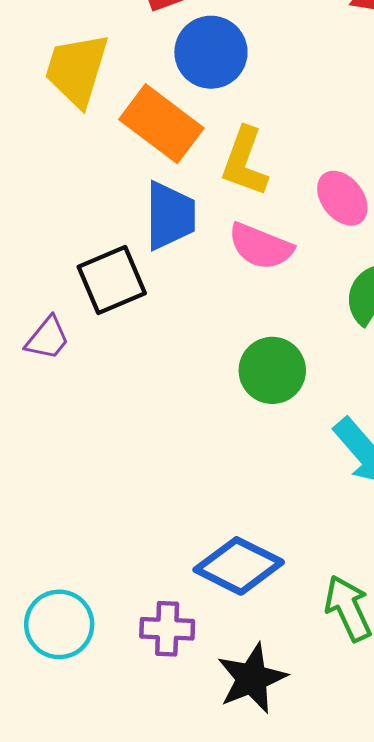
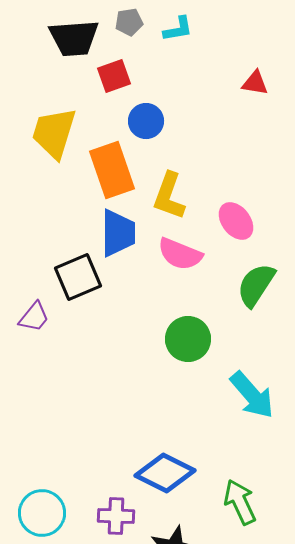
blue circle: (211, 52) -> (146, 121), size x0.7
orange rectangle: (161, 124) -> (112, 170), turned 34

